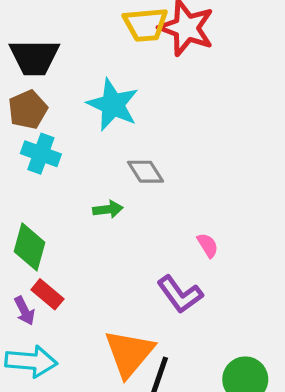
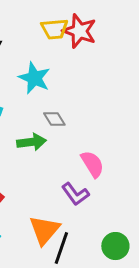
green arrow: (108, 209) -> (31, 142), size x1.6
pink semicircle: (208, 245) -> (92, 164), size x1.8

